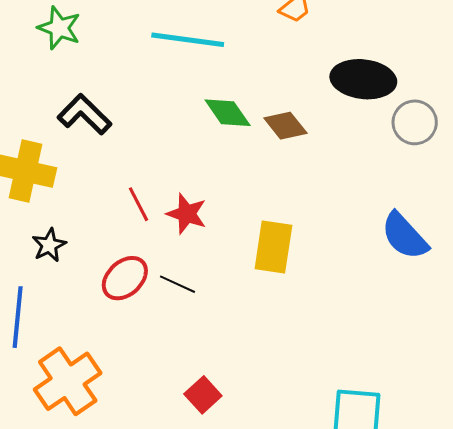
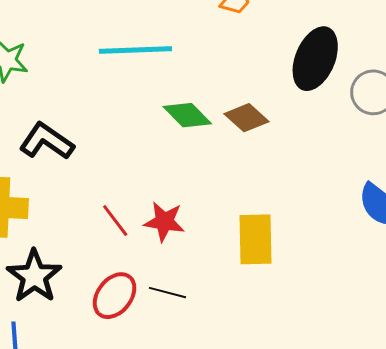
black ellipse: (363, 79) -> (315, 59), turned -64
black star: (49, 245) -> (34, 276), size x1.6

